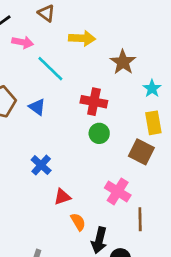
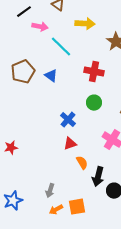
green circle: (99, 133) -> (94, 103), moved
blue cross: (41, 165) -> (68, 120), moved

